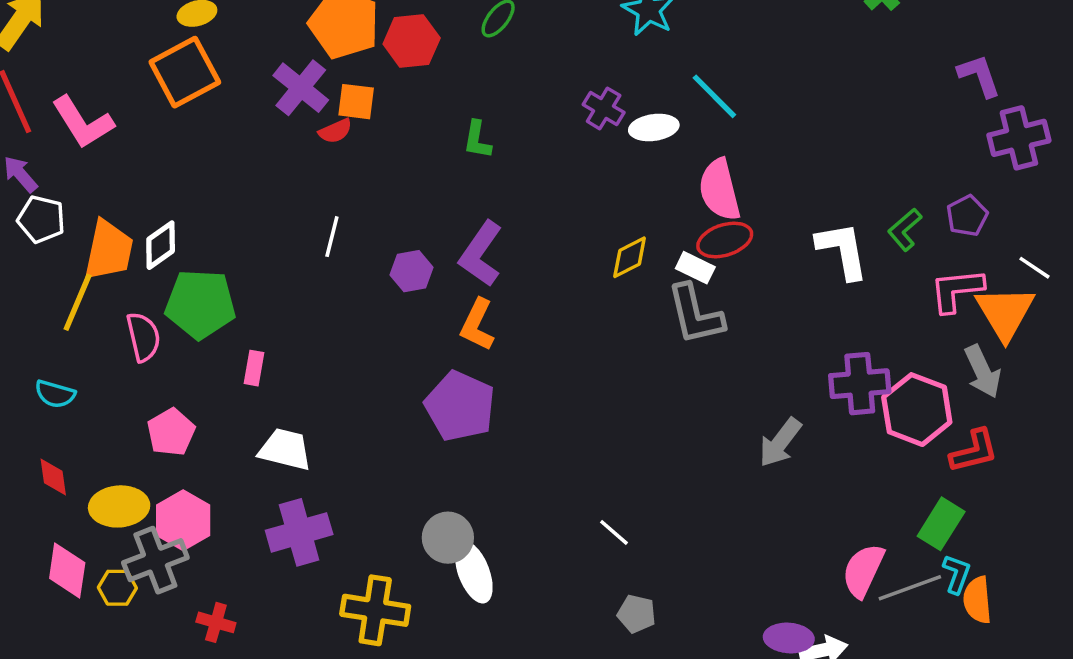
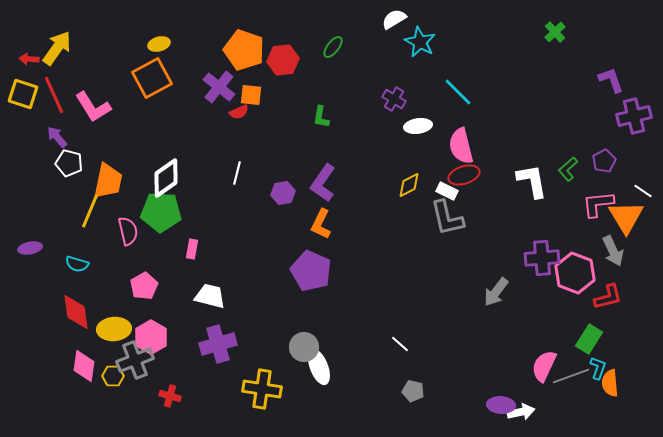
white ellipse: (654, 127) -> (418, 126), moved
white diamond: (161, 245) -> (166, 178), moved, size x1.4
red diamond: (53, 477) -> (76, 312), size x1.6

